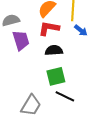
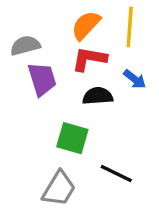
blue arrow: (81, 30) -> (135, 79), moved
green square: (56, 76) -> (72, 138), moved, turned 30

